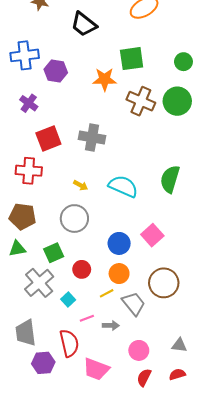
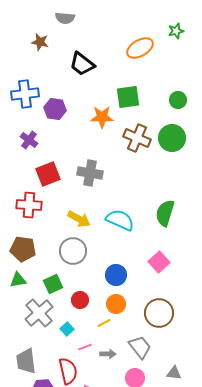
yellow arrow: (81, 185) -> (79, 219), size x1.6
pink square: (152, 235) -> (159, 262), moved
gray trapezoid: (134, 304) -> (140, 347), moved

